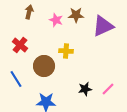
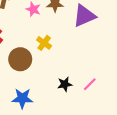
yellow cross: (66, 51) -> (44, 43), turned 32

